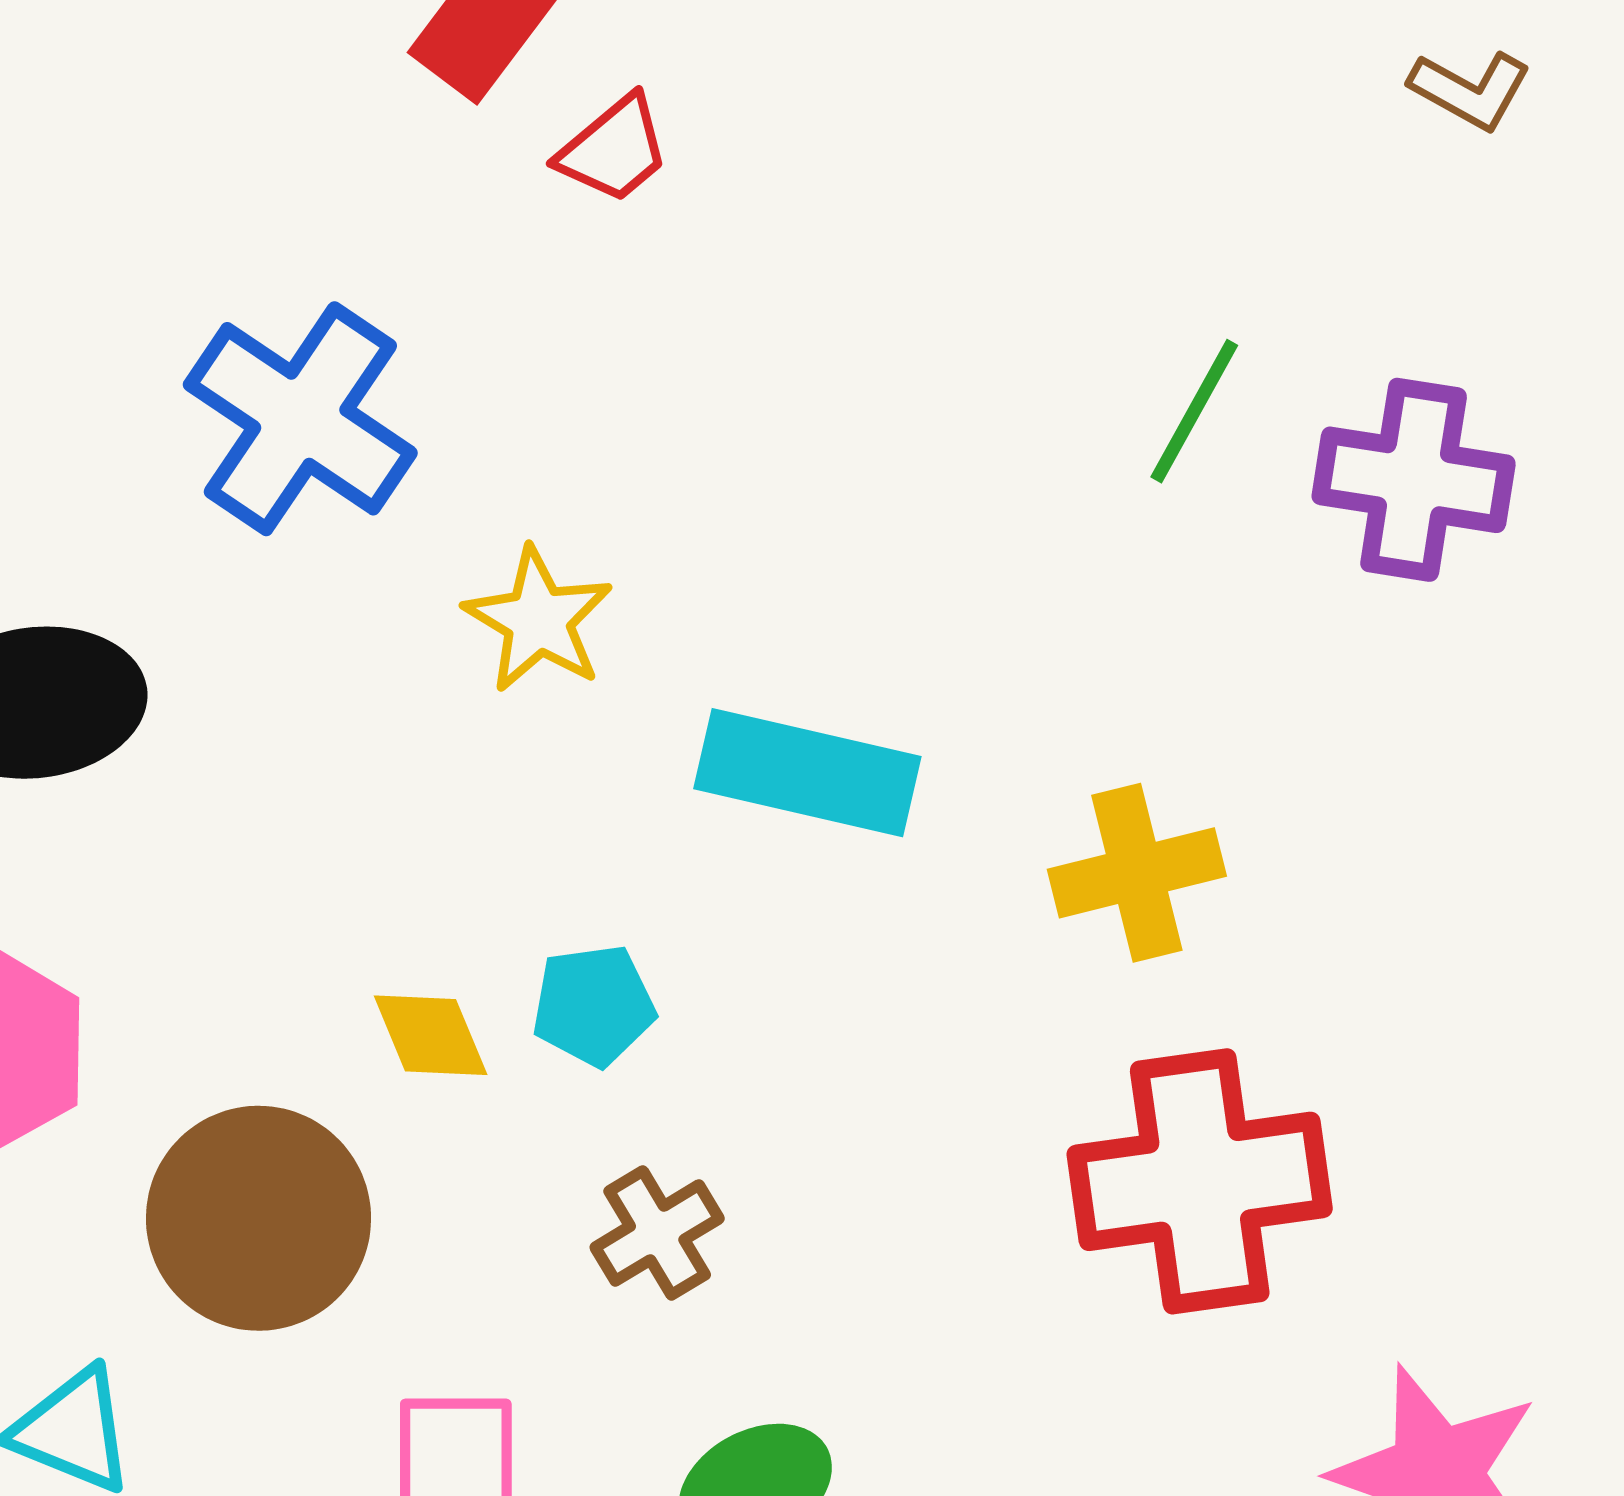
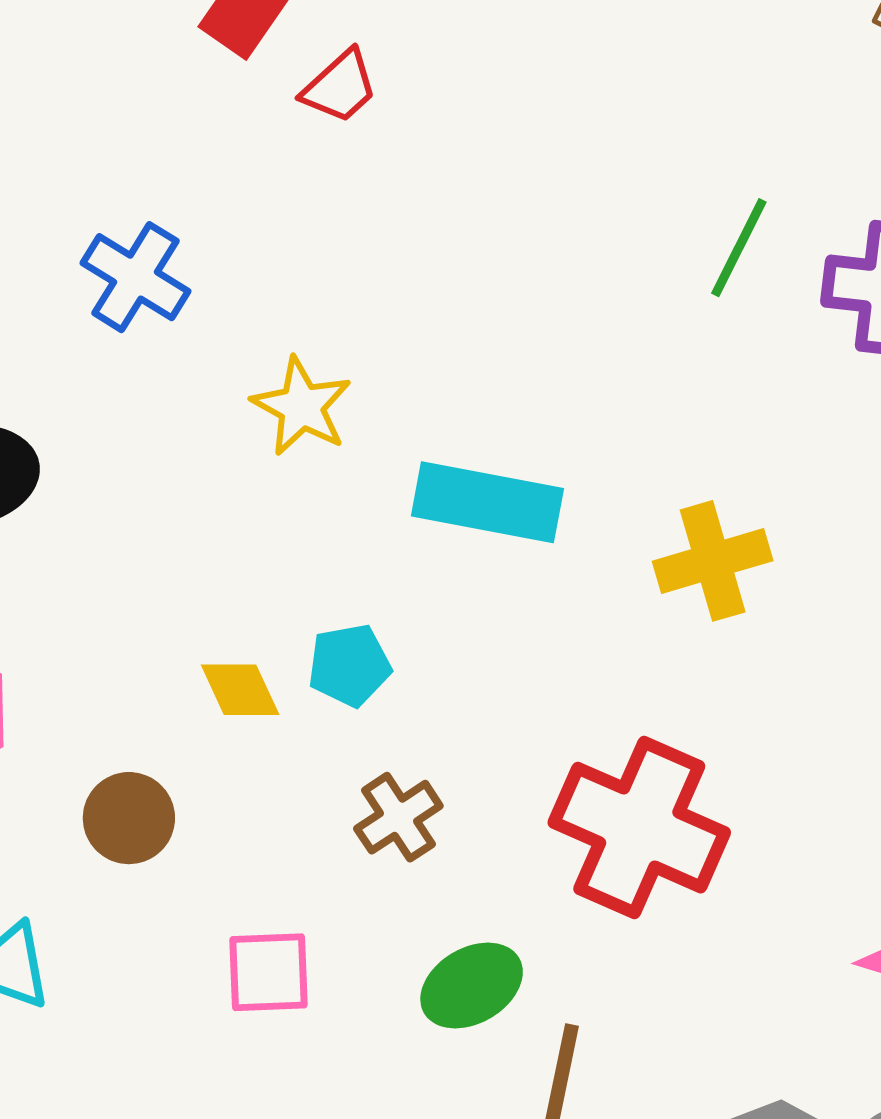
blue cross: (300, 419) -> (135, 277), size x0.7
red cross: (1200, 1181) -> (639, 828), moved, turned 34
brown circle: (259, 1218) -> (129, 818), size x0.6

